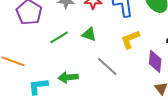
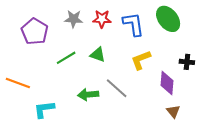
green arrow: (68, 77) -> (88, 95), moved

